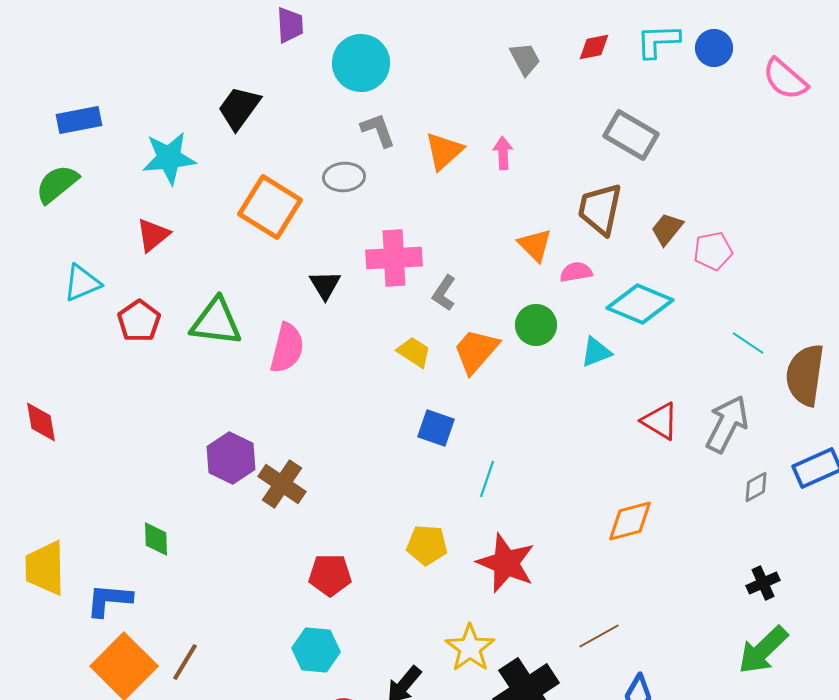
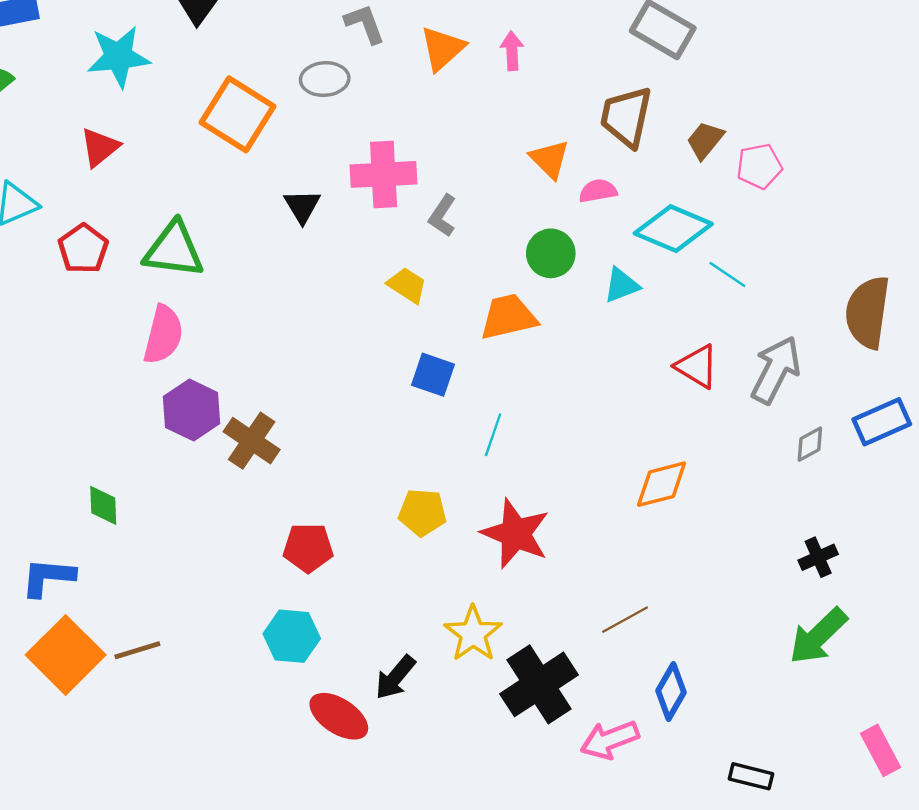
cyan line: (748, 343) -> (727, 275), moved
pink semicircle: (287, 348) -> (163, 335), moved
orange trapezoid: (476, 351) -> (508, 317), moved, turned 36
brown line: (185, 662) -> (137, 650), turned 42

